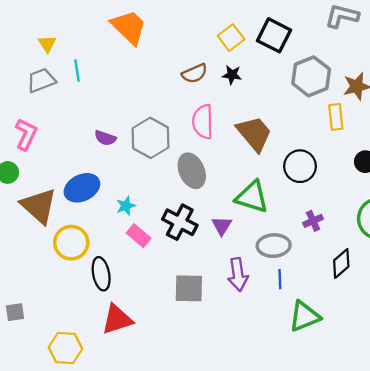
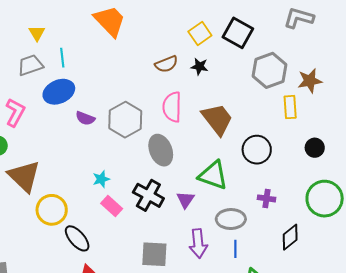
blue ellipse: (82, 188) -> (59, 92), moved
purple cross: (313, 221) -> (267, 198), turned 30
black ellipse: (101, 274) -> (77, 238), turned -32

